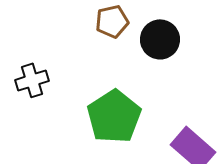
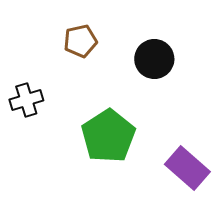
brown pentagon: (112, 21) -> (80, 41), moved

